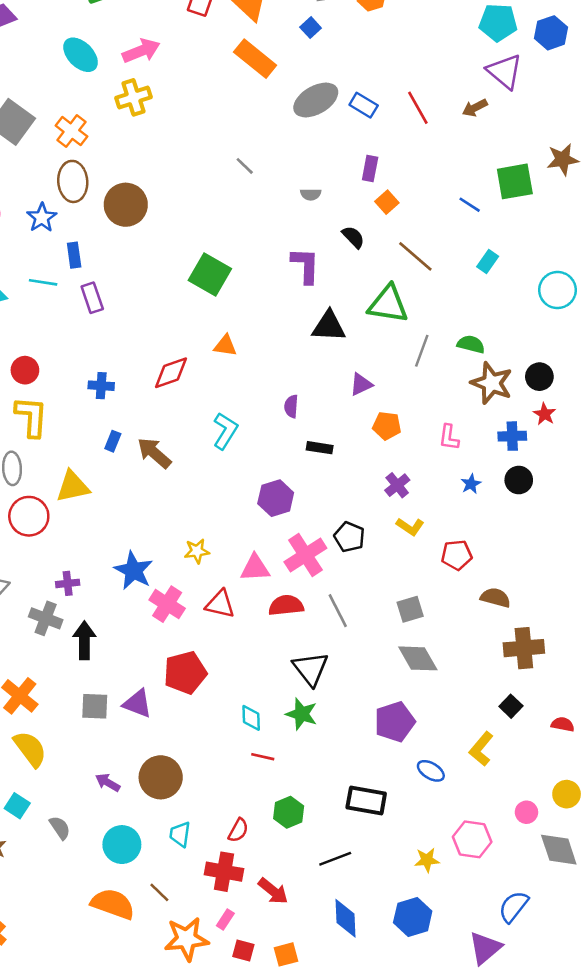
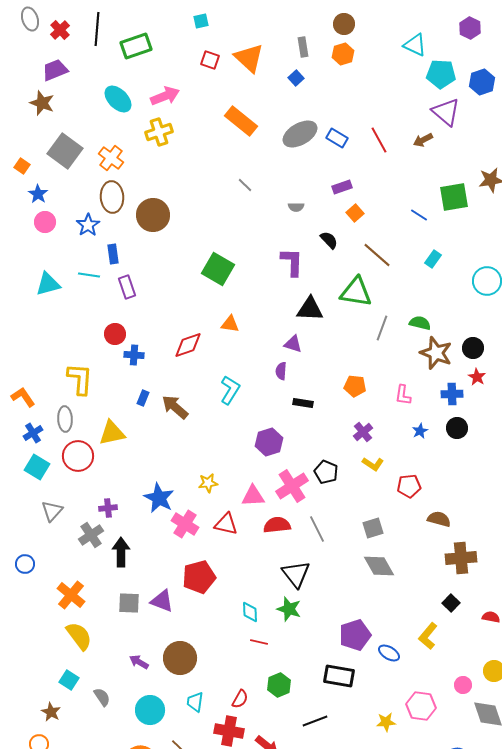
orange rectangle: (255, 59) -> (241, 121), moved
purple rectangle: (370, 169) -> (342, 187), turned 60
red circle: (25, 370) -> (115, 334), moved
purple triangle: (361, 384) -> (293, 344), moved, turned 42
gray cross: (46, 618) -> (91, 535), turned 35
purple pentagon: (395, 722) -> (355, 635), moved

